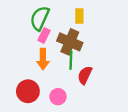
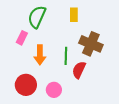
pink rectangle: (44, 35) -> (22, 38), moved
brown cross: (70, 42) -> (91, 44), moved

